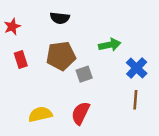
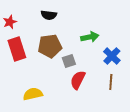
red rectangle: (21, 59) -> (17, 49), size x1.6
red semicircle: (80, 113) -> (78, 80), moved

